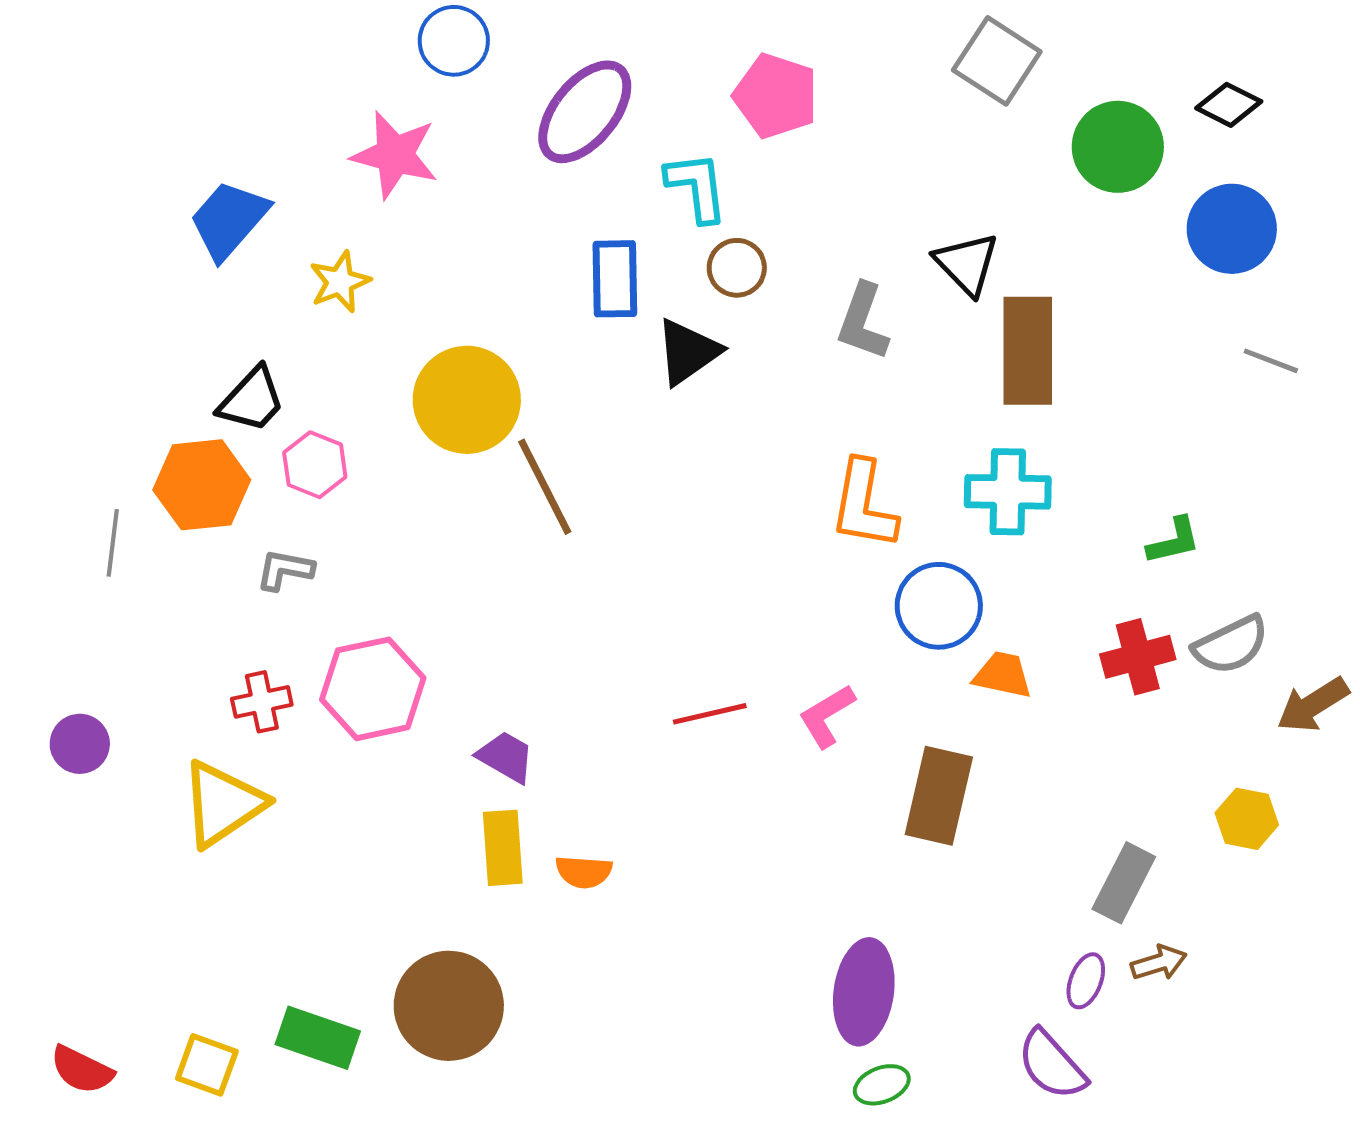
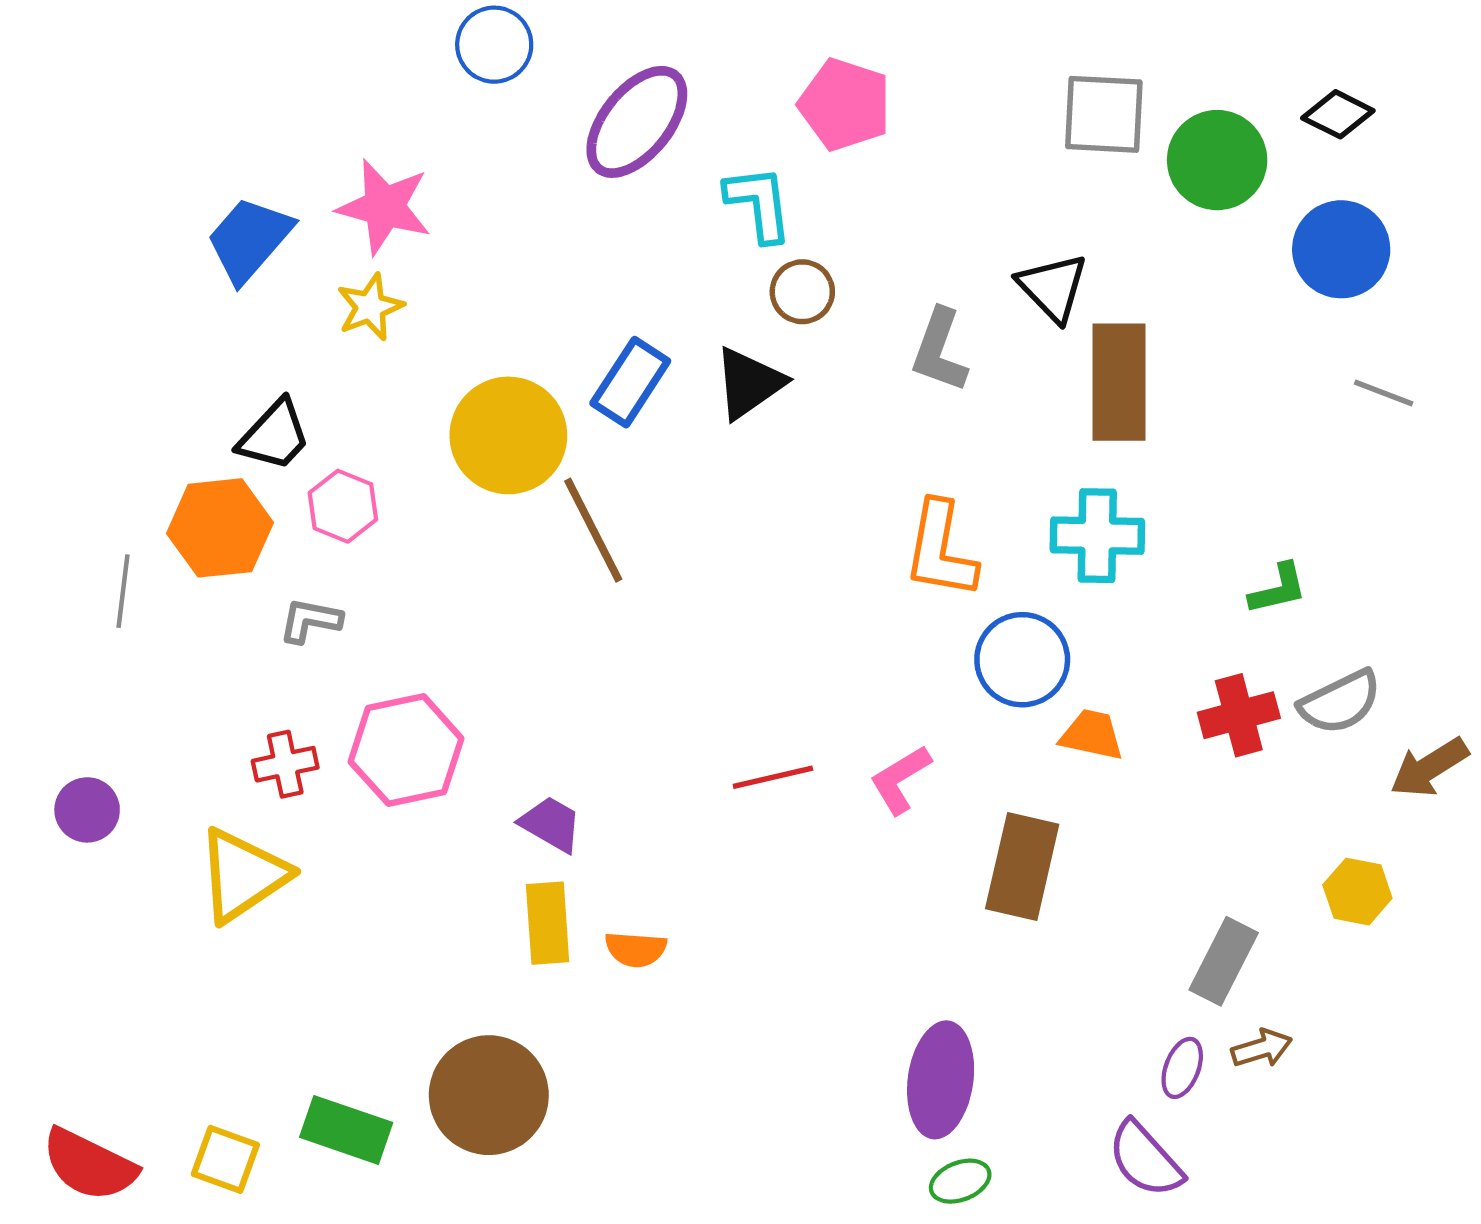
gray square: (997, 61) -> (1104, 114), moved, turned -30
pink star: (395, 155) -> (384, 207), moved
blue rectangle: (615, 279) -> (630, 382), moved, turned 34
red semicircle: (82, 1070) -> (89, 1165), size x1.4

